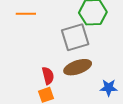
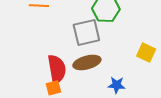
red semicircle: (48, 76) -> (57, 69), size x1.6

